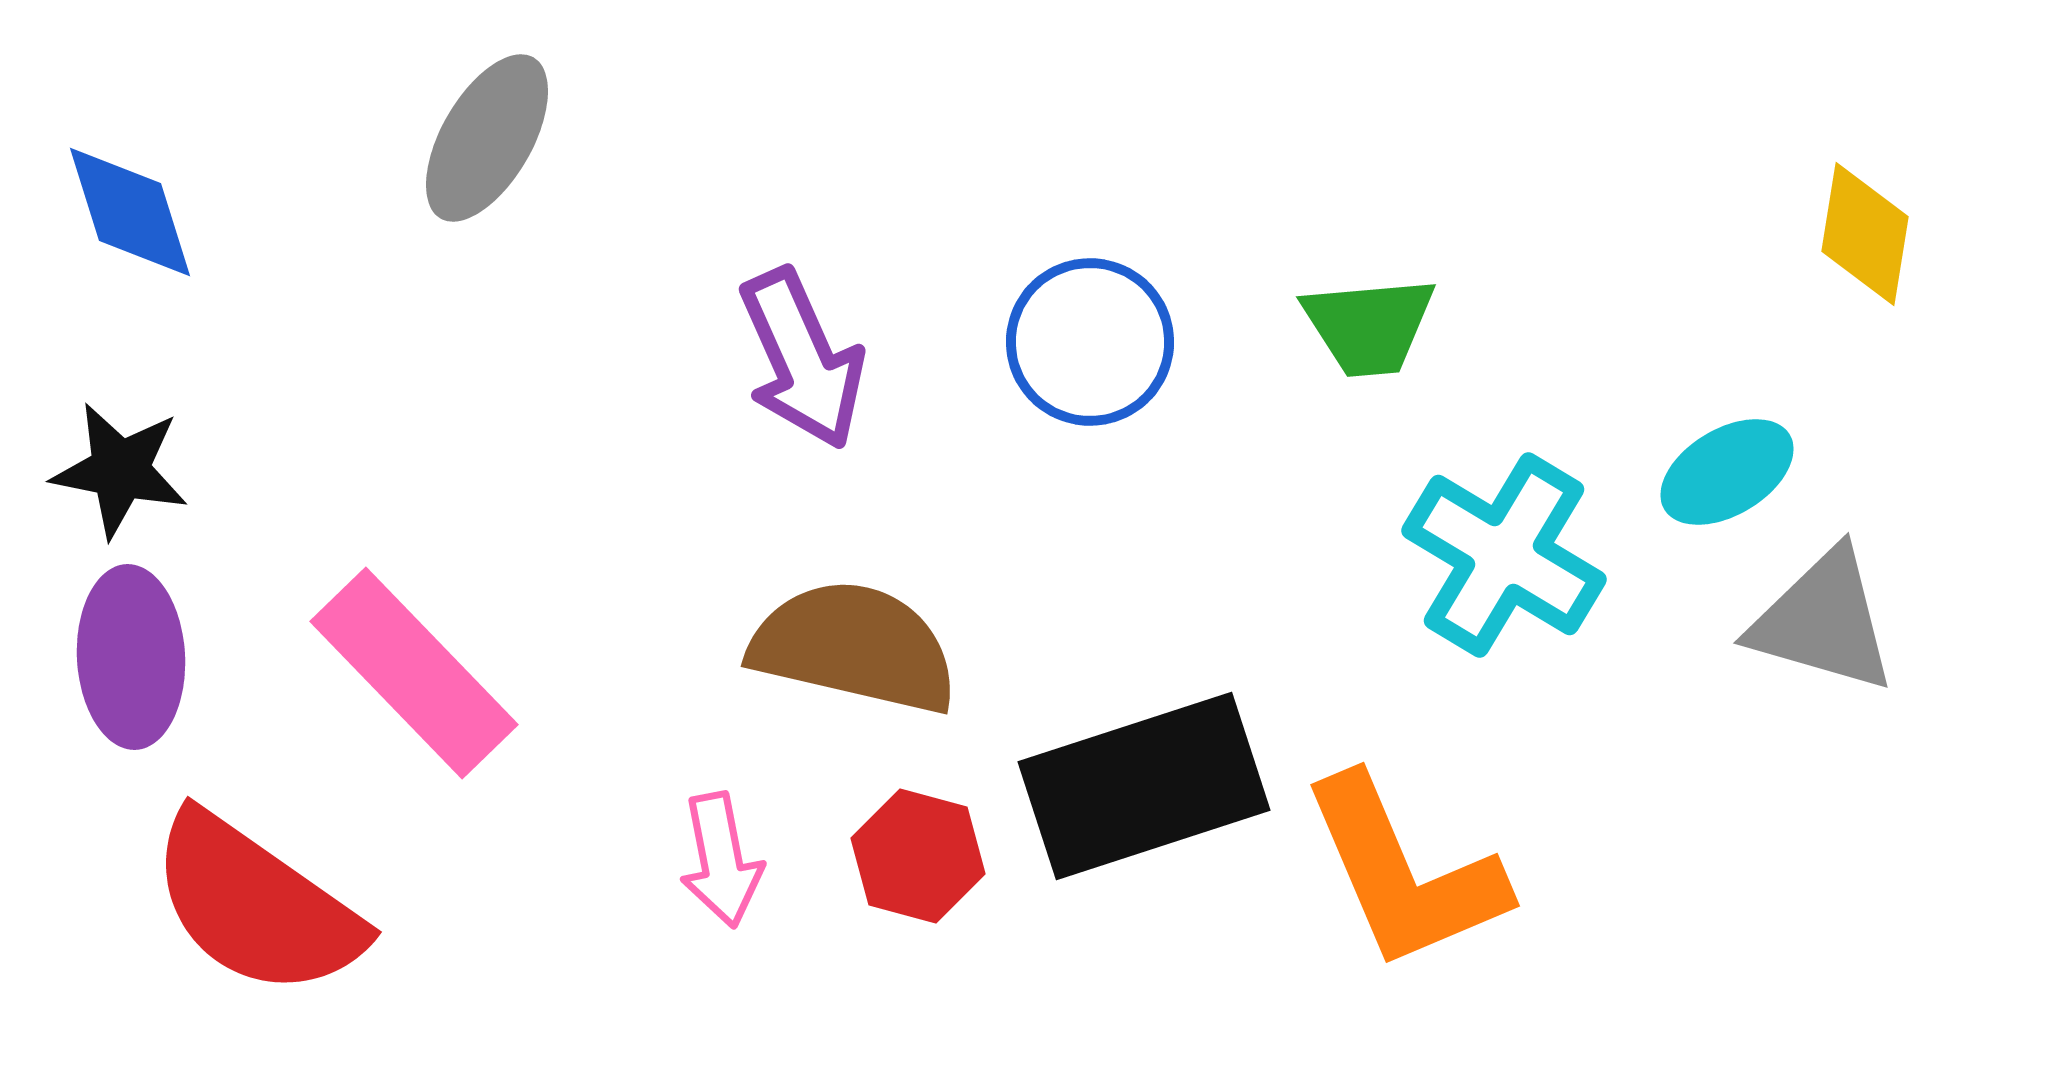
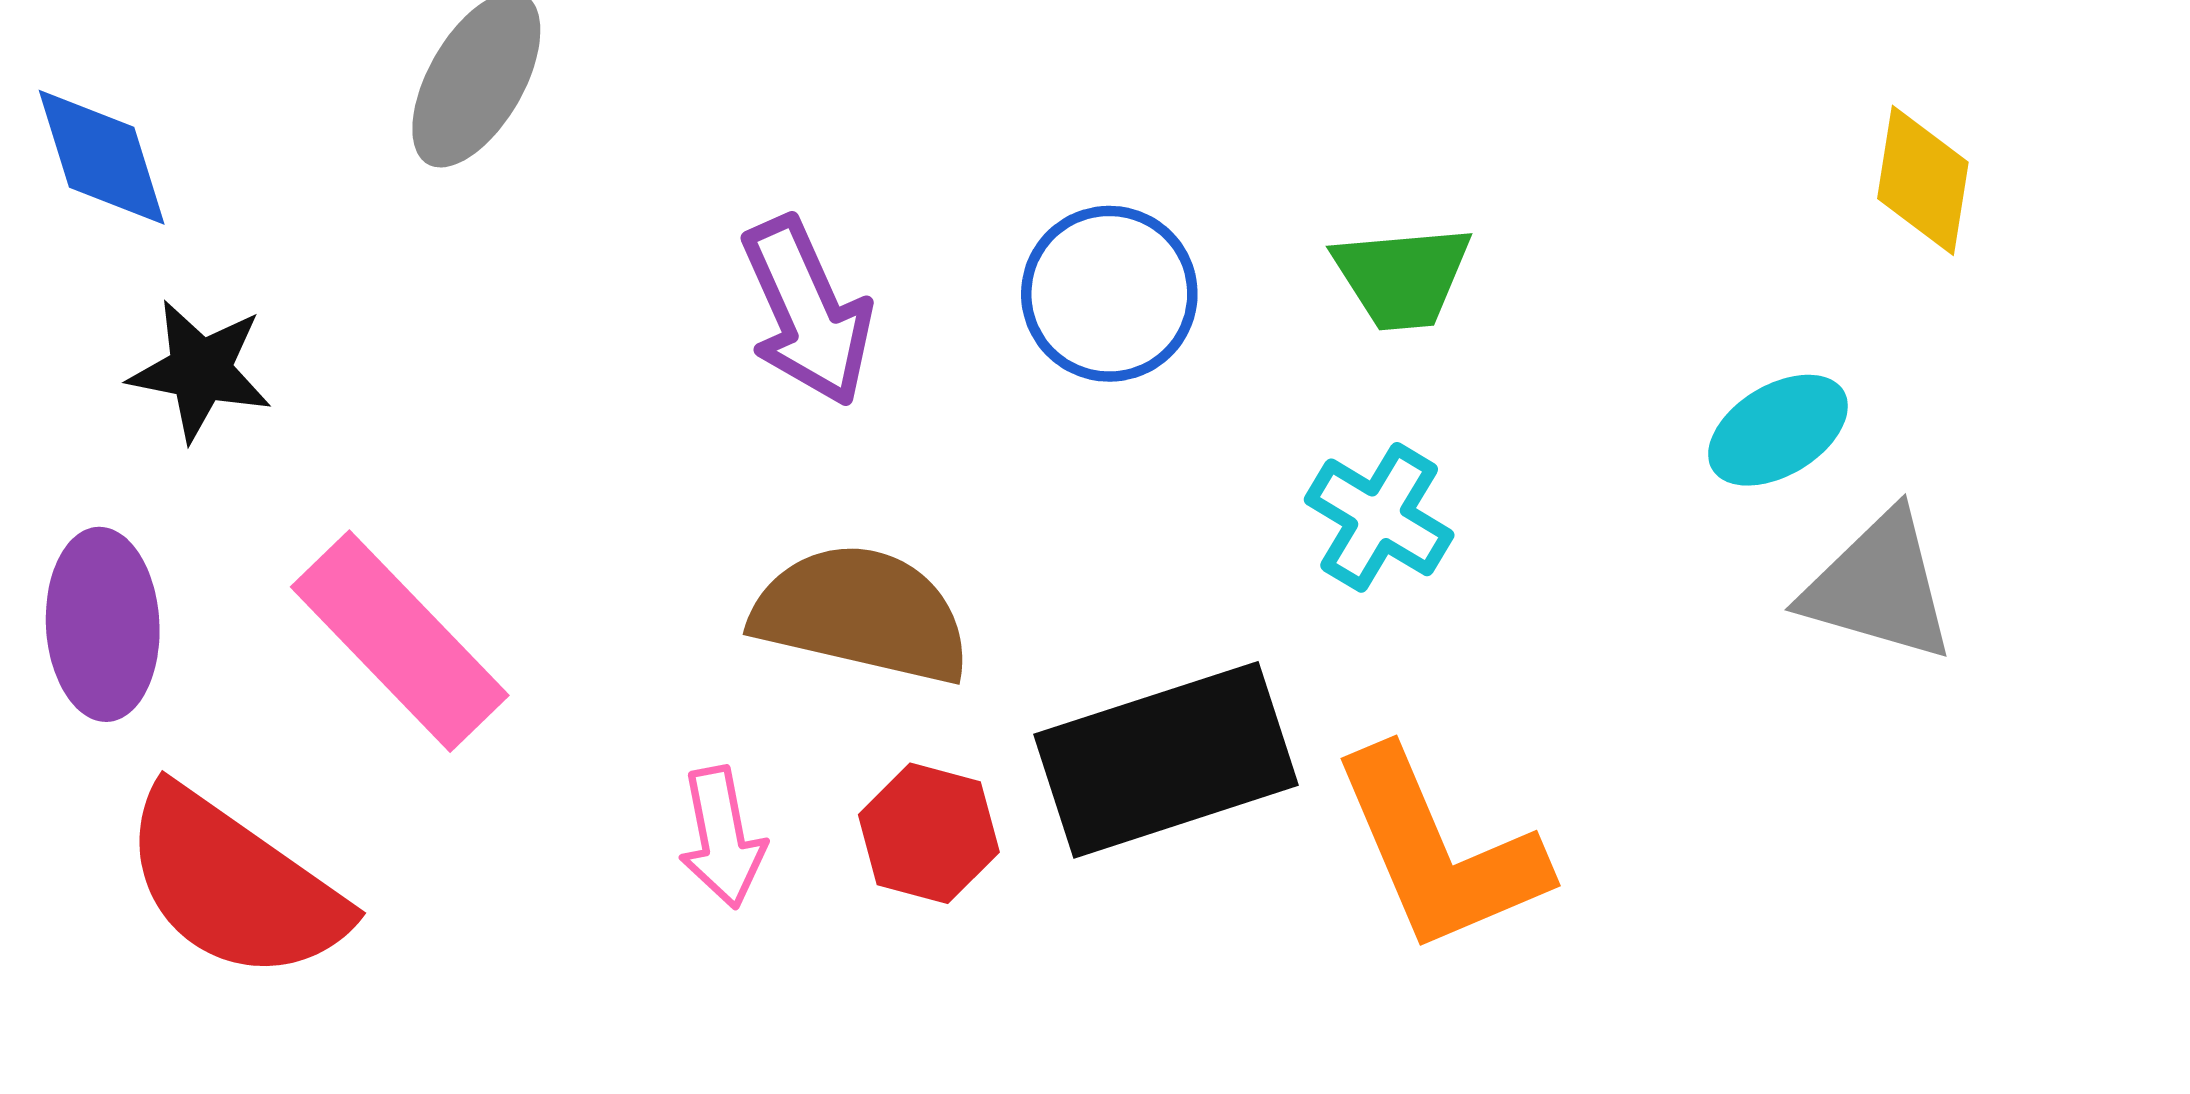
black star: (120, 470) -> (200, 370), moved
cyan cross: (1504, 555) -> (1379, 517), moved, size x0.7

